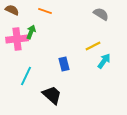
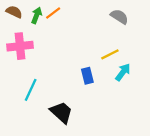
orange line: (45, 11) -> (53, 13), turned -56
green arrow: (31, 32) -> (37, 15), moved
blue rectangle: (64, 64) -> (87, 76), moved

